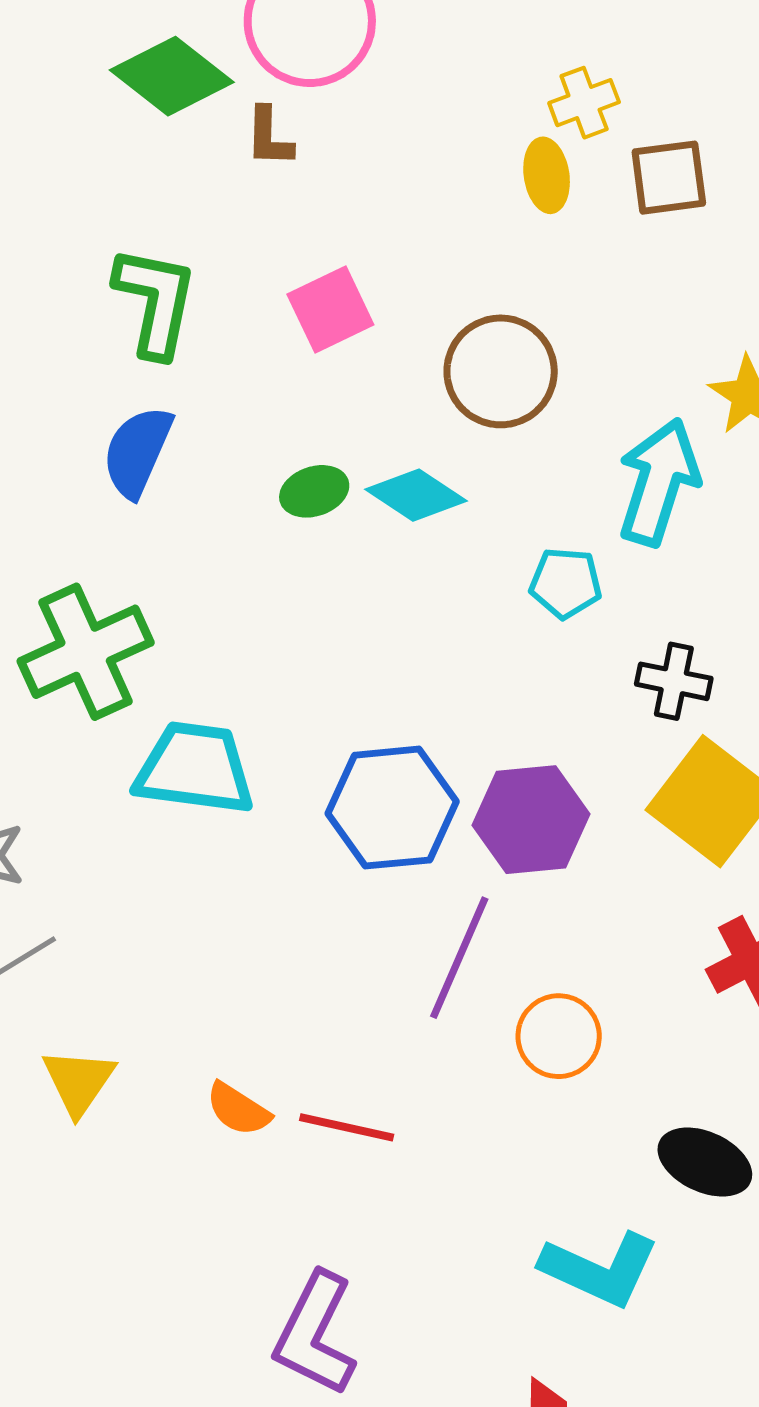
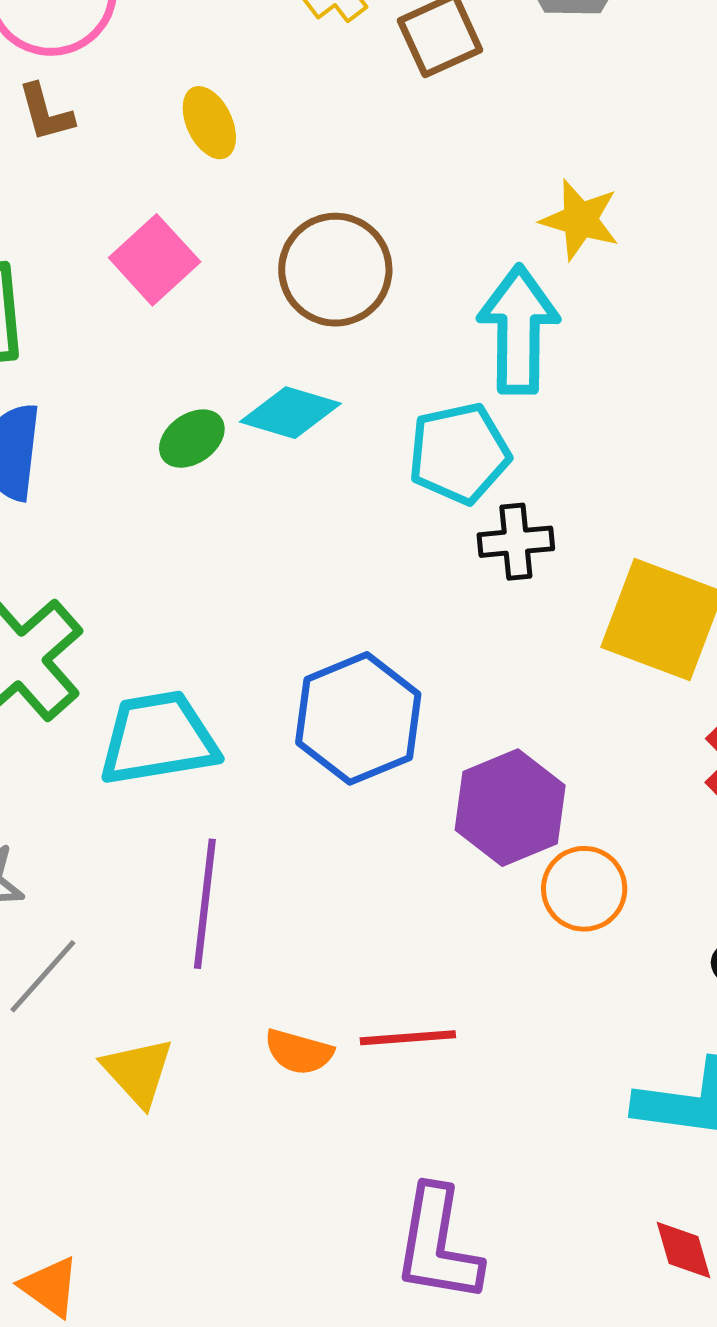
yellow ellipse: (547, 175) -> (209, 123), moved
cyan pentagon: (566, 583) -> (459, 453), size x1.4
black cross: (674, 681) -> (516, 542), moved
purple hexagon: (531, 820) -> (510, 808), moved
purple line: (459, 958) -> (205, 904), moved

